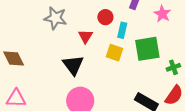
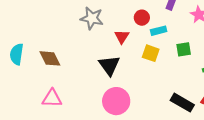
cyan rectangle: (122, 30) -> (159, 31), turned 63
green square: (147, 49) -> (184, 49), size x0.6

